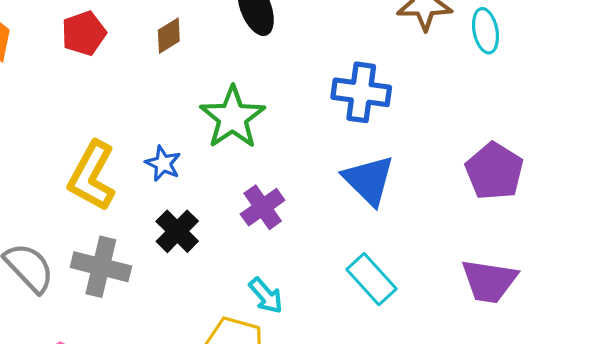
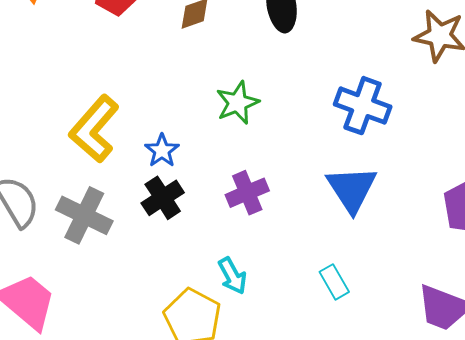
green star: (233, 117) -> (237, 103), size x0.7
blue star: (163, 164) -> (162, 151), moved
cyan rectangle: (371, 279) -> (334, 282), size x0.7

